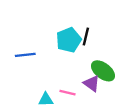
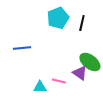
black line: (86, 37) -> (82, 23), moved
cyan pentagon: (69, 40) -> (58, 18), moved

